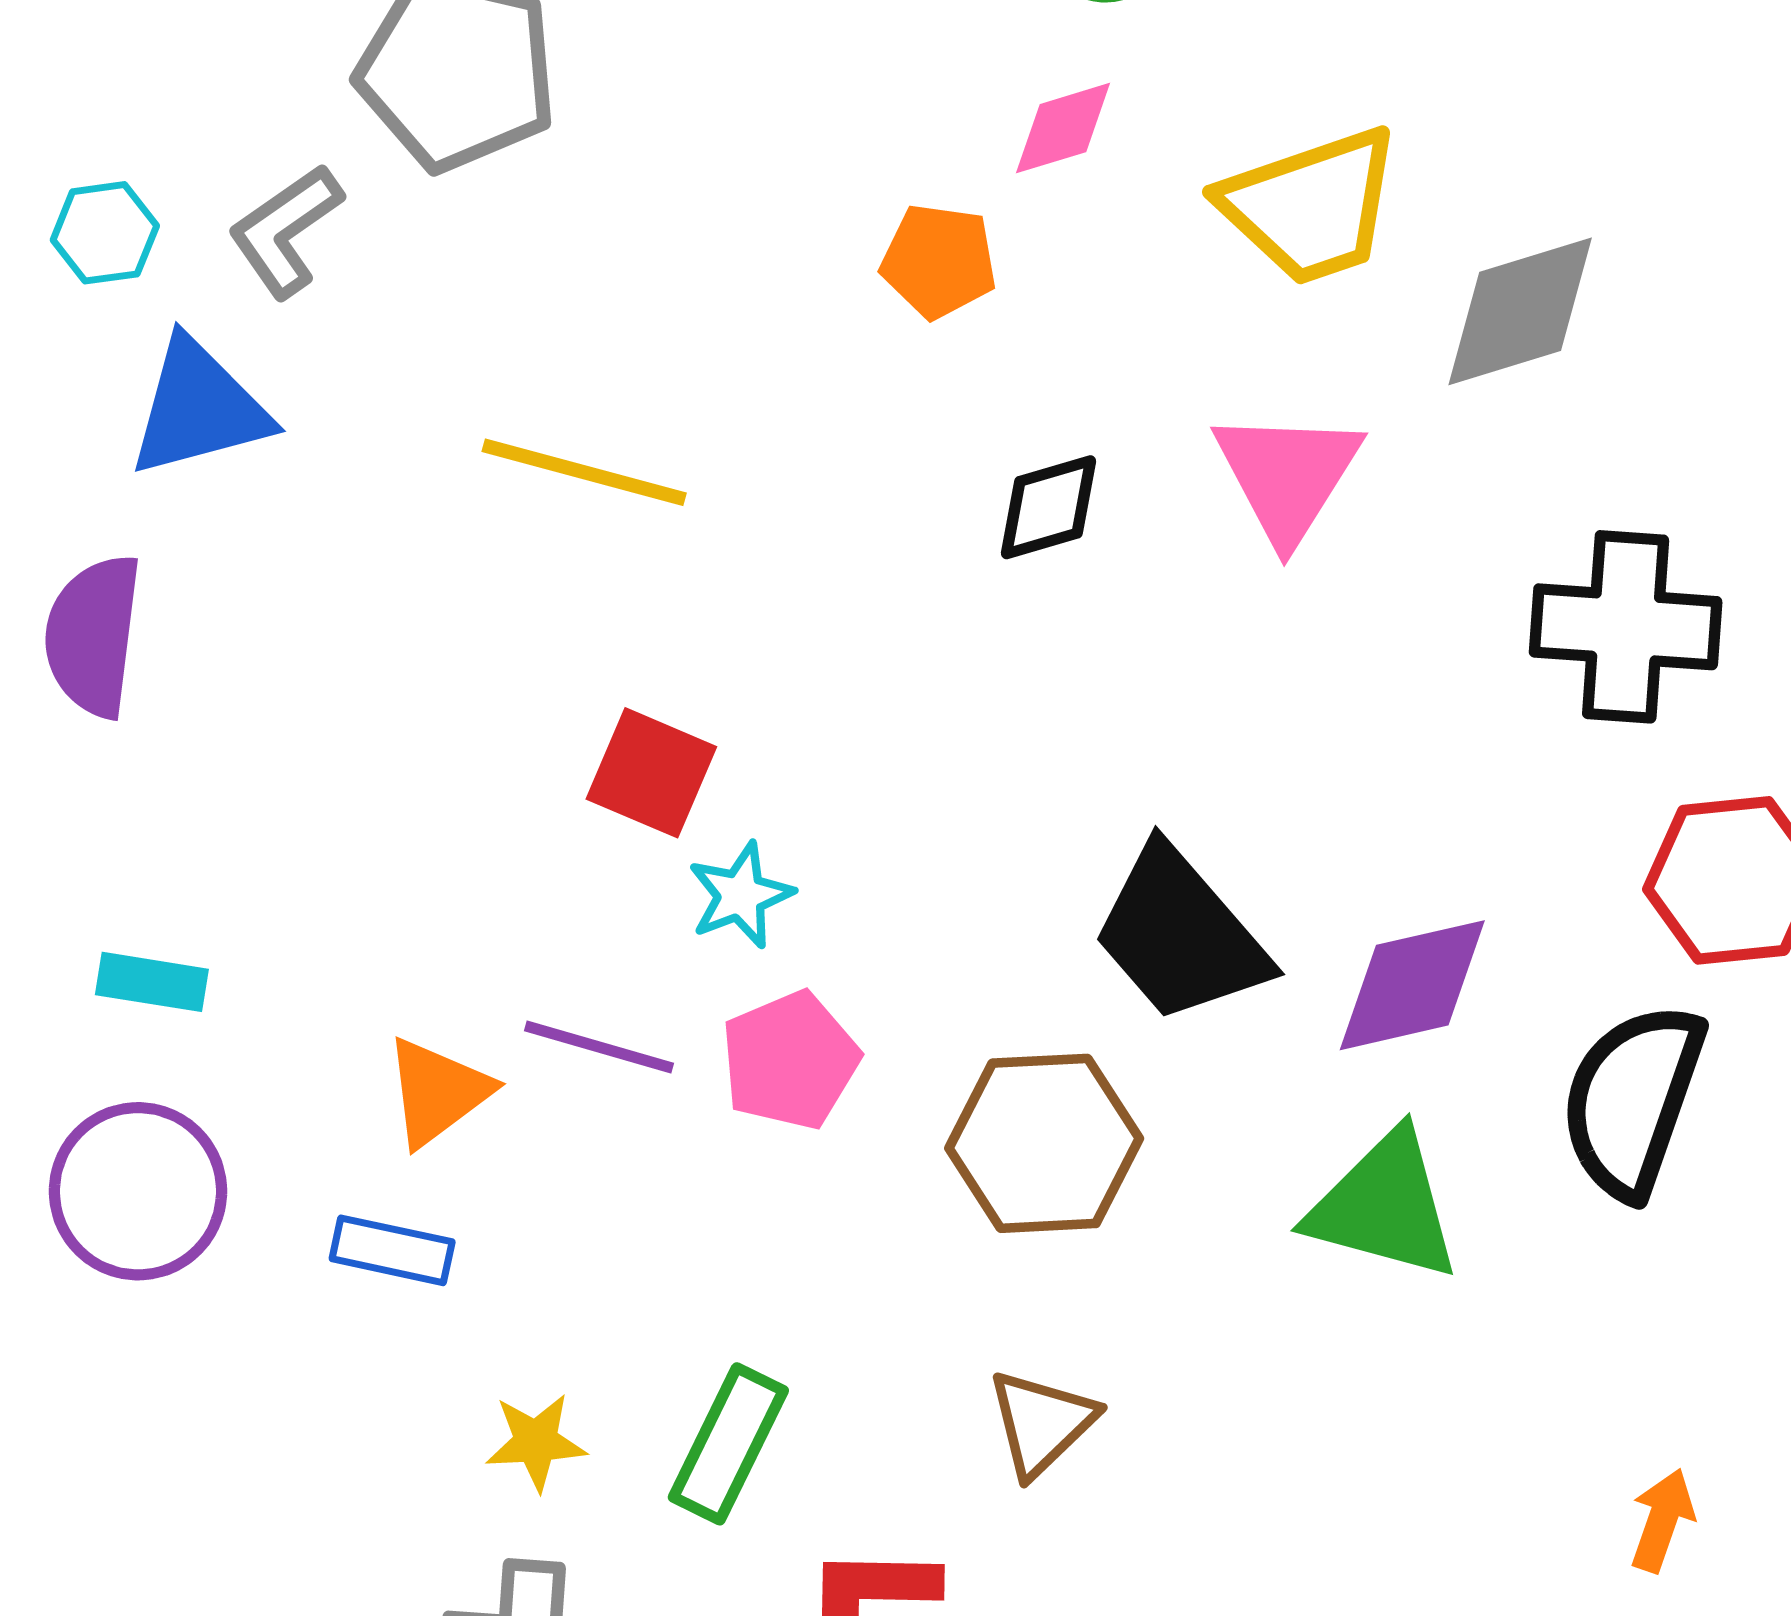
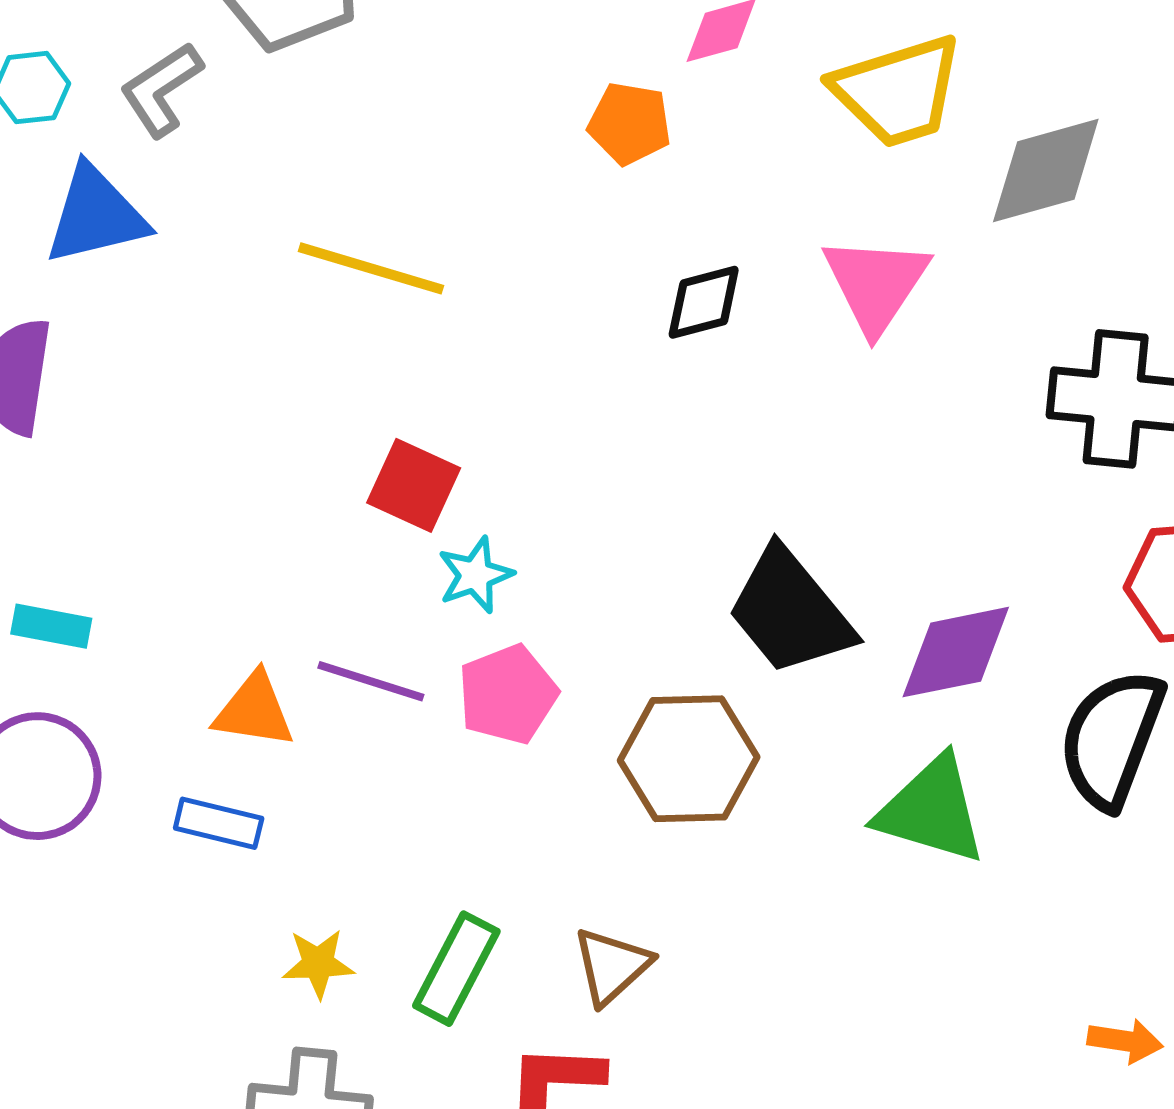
orange triangle: (437, 1092) -> (254, 710), turned 44
brown triangle: (1041, 1423) -> (612, 966), moved
orange arrow: (1662, 1520) -> (1125, 1041), turned 78

